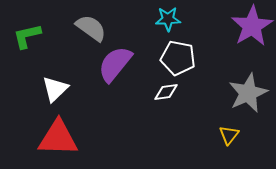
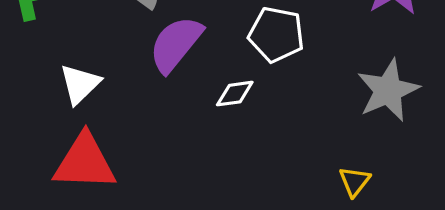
white diamond: (166, 92) -> (235, 94), moved
yellow triangle: (229, 135) -> (355, 181), moved

